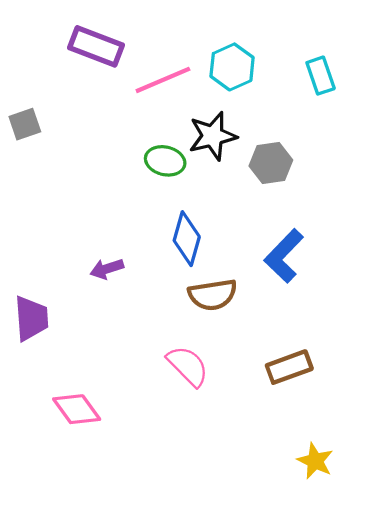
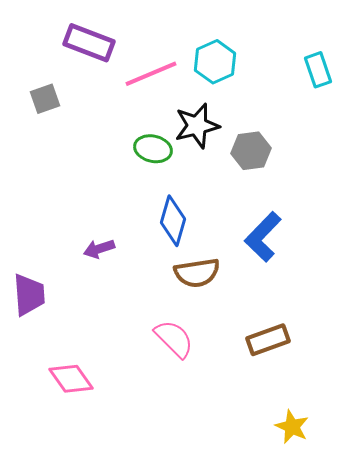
cyan rectangle: (321, 76) -> (318, 70), moved
gray square: (25, 124) -> (45, 99), moved

